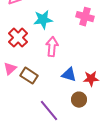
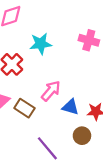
pink arrow: (52, 47) -> (51, 91), moved, turned 36

